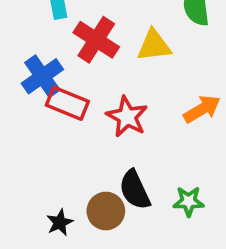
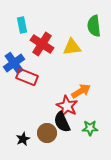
orange arrow: (202, 109) -> (81, 91), moved
red star: (127, 117) -> (67, 106), moved

